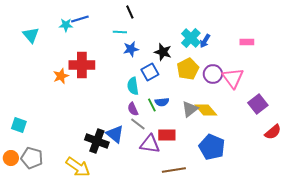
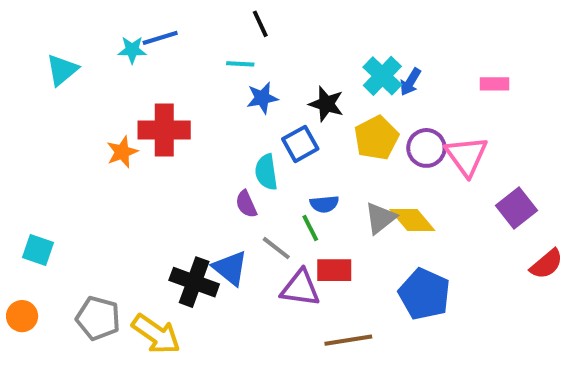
cyan triangle: (31, 35) -> (62, 70), turned 30
green line: (152, 105) -> (310, 228), moved
purple semicircle: (133, 109) -> (246, 204), moved
gray pentagon: (32, 158) -> (98, 318), moved

